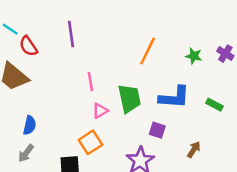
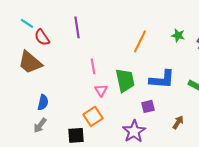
green star: (194, 56) -> (178, 35), moved
pink triangle: (100, 111) -> (101, 90), turned -32
purple square: (157, 130) -> (148, 106), turned -32

